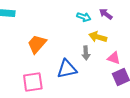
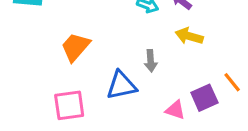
yellow arrow: (98, 37) -> (189, 36), moved
pink triangle: (114, 58) -> (175, 110), moved

